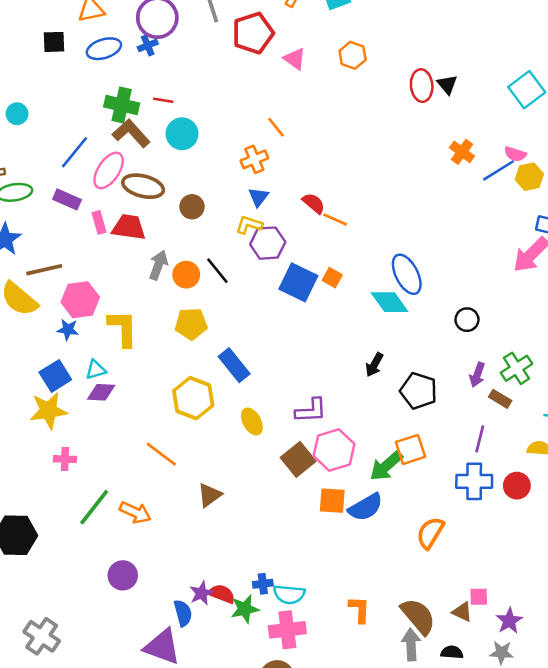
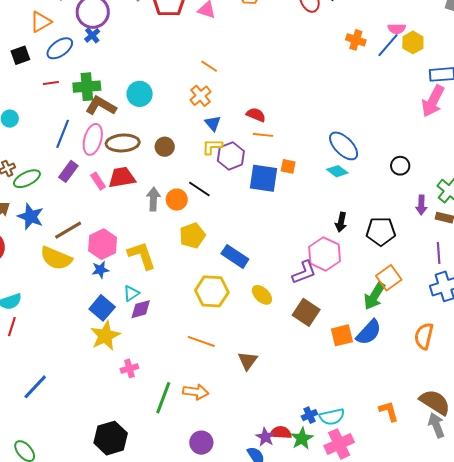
red line: (163, 100) -> (51, 83), moved
purple rectangle: (67, 199) -> (68, 171), turned -60
orange line: (335, 219) -> (263, 135), moved
cyan diamond: (390, 302) -> (337, 171), size x0.7
pink hexagon: (334, 450) -> (325, 254), moved

